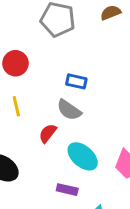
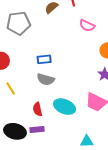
red semicircle: (48, 133) -> (38, 109), moved, turned -32
purple rectangle: (67, 190) -> (37, 130), moved

